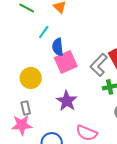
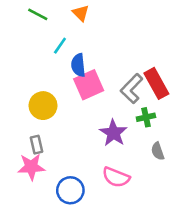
purple star: (67, 101) -> (113, 133), moved

